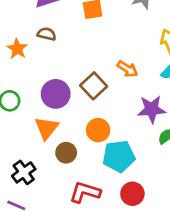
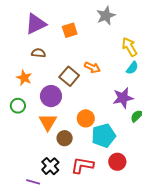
orange star: (17, 49) -> (24, 78), moved
orange arrow: (127, 69) -> (92, 67), moved
brown square: (94, 86) -> (69, 76), moved
black cross: (24, 172) -> (50, 166), moved

